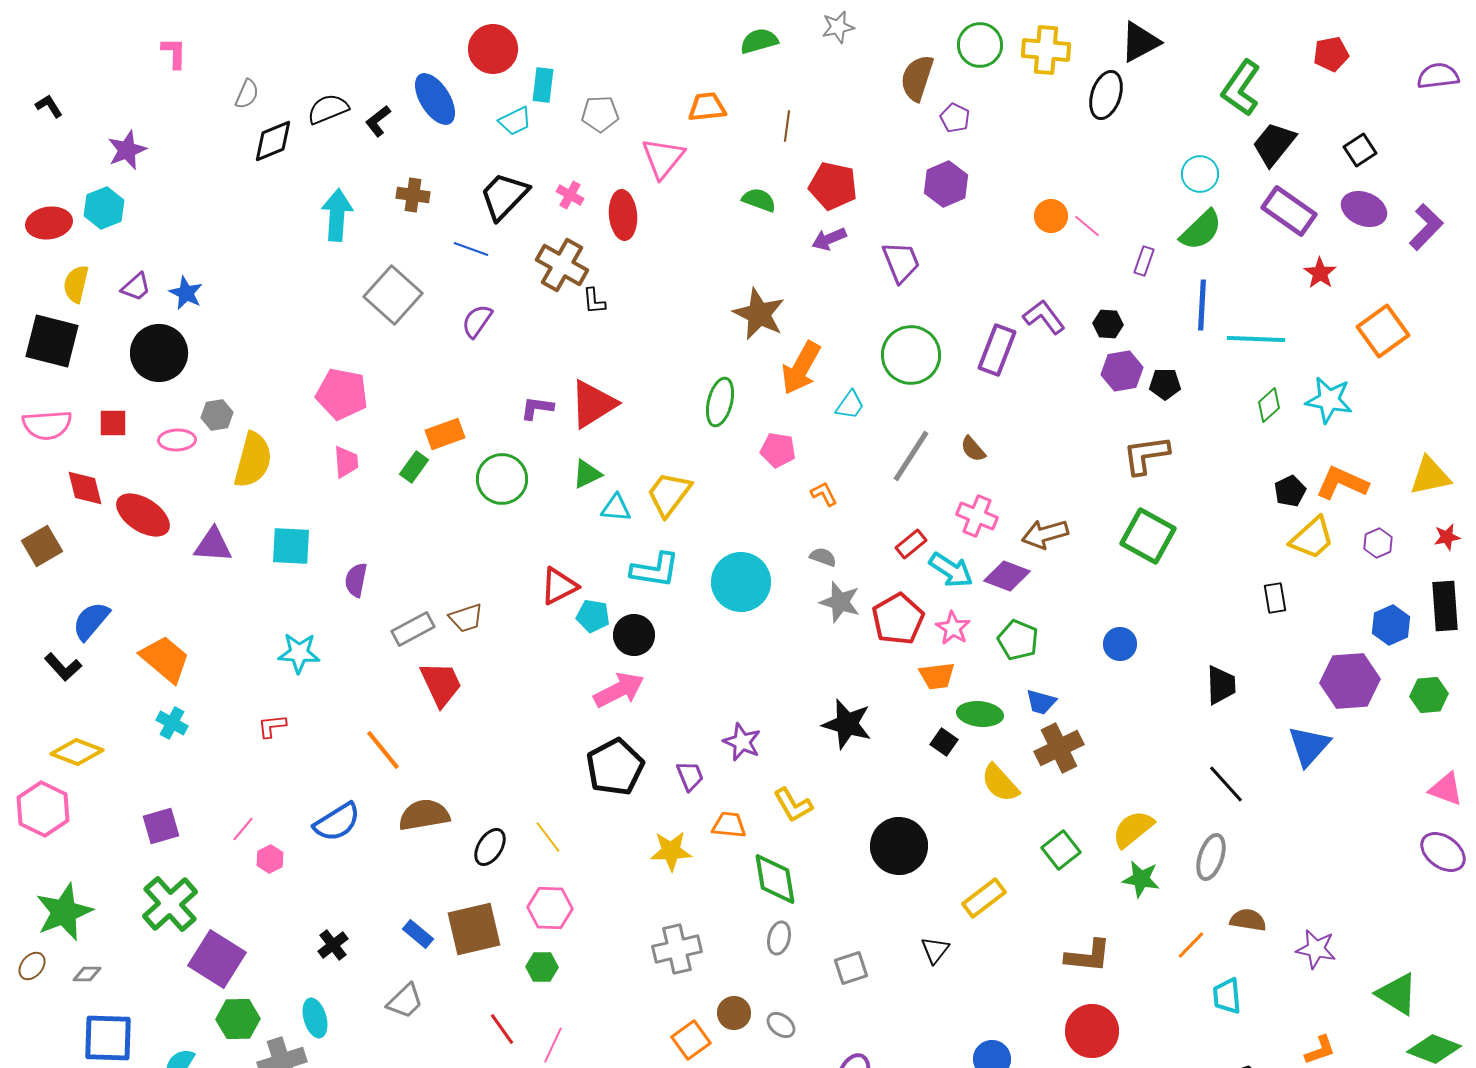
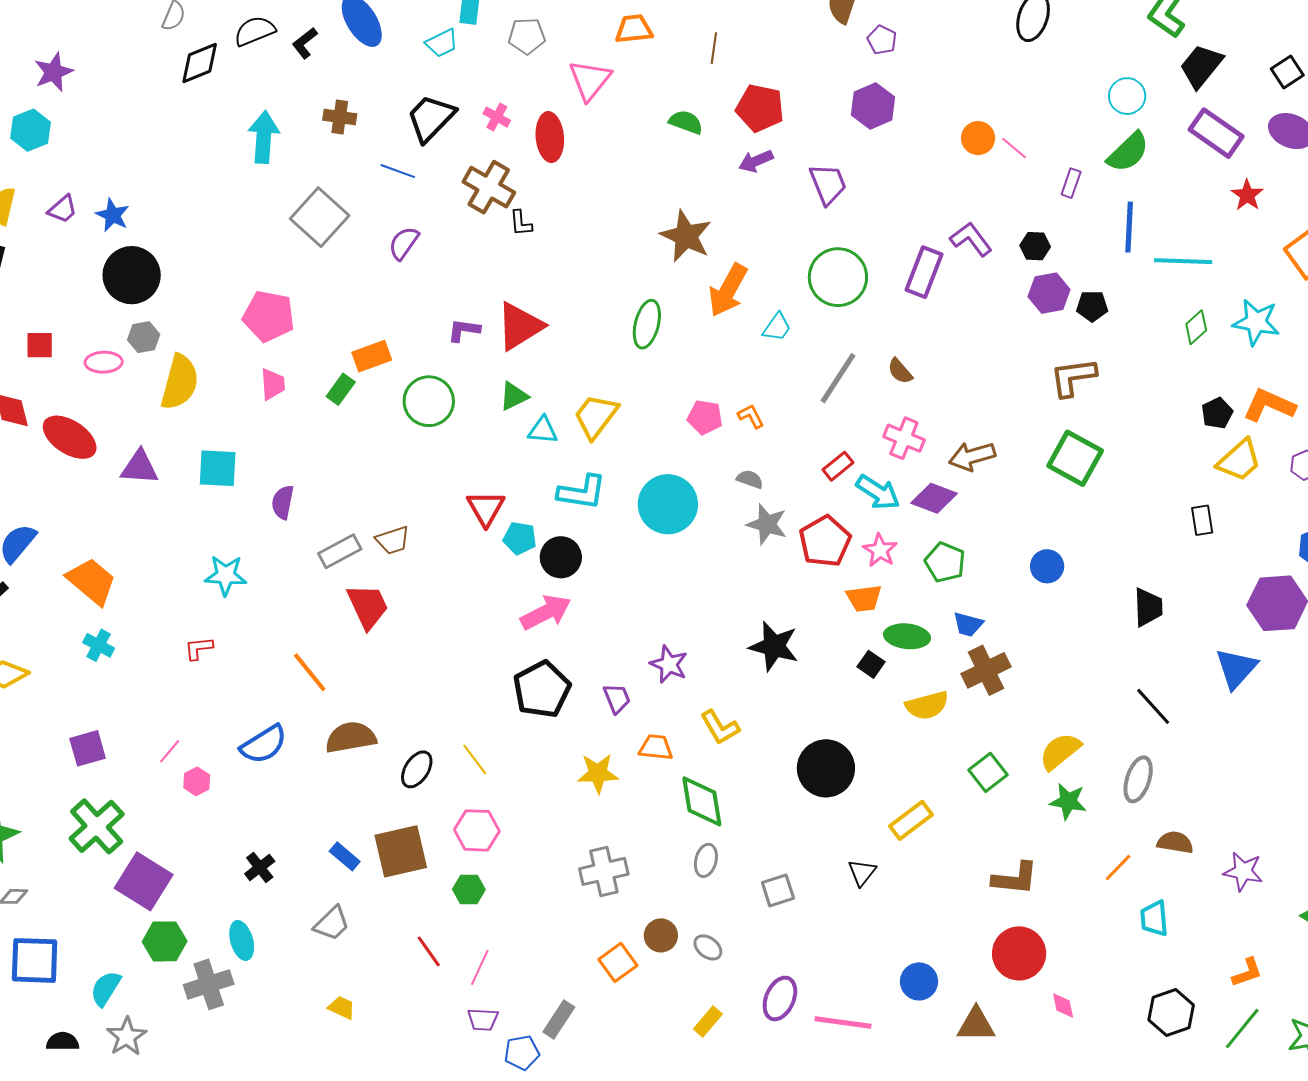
black circle: (159, 353) -> (132, 275), moved
pink pentagon: (778, 450) -> (705, 417), moved
red triangle: (559, 586) -> (486, 508), turned -33
yellow semicircle: (1000, 783) -> (927, 705), turned -63

